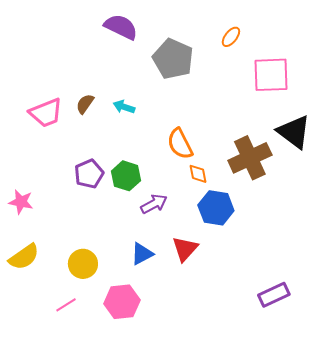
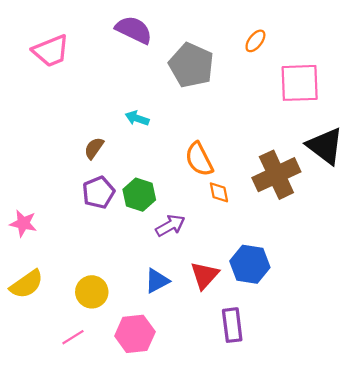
brown semicircle: (85, 104) -> (94, 148), moved
pink trapezoid: (46, 113) -> (51, 51), moved
blue hexagon: (216, 208) -> (250, 264), moved
purple rectangle: (274, 295) -> (232, 325), moved, turned -72

